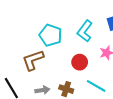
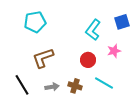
cyan pentagon: (51, 35) -> (35, 22), moved, turned -30

